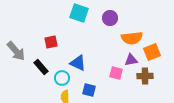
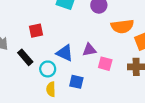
purple triangle: (131, 60) -> (89, 50), moved

